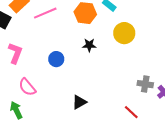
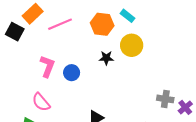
yellow circle: (124, 33) -> (132, 45), moved
pink L-shape: (15, 53) -> (47, 66), moved

